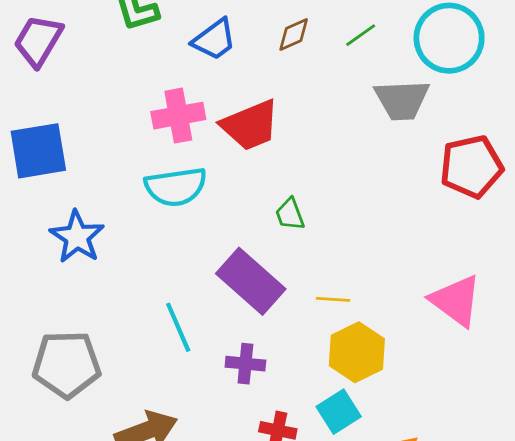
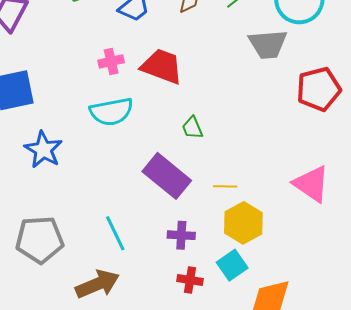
pink cross: (178, 116) -> (111, 61), size x0.7
red trapezoid: (250, 125) -> (162, 66), turned -135
cyan line: (178, 327) -> (115, 233), moved
purple cross: (245, 364) -> (181, 235), moved

